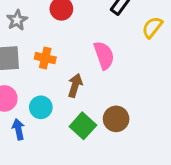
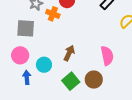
pink semicircle: (104, 55) -> (107, 56), moved
orange cross: (45, 58) -> (53, 14), moved

